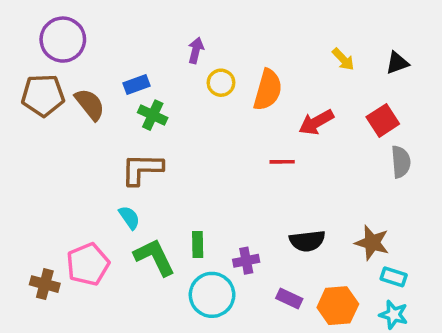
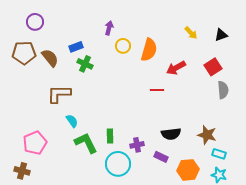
purple circle: (63, 40) -> (35, 22), size x0.7
brown L-shape: (142, 169) -> (59, 94), moved
pink pentagon: (88, 264) -> (35, 143), moved
brown cross: (45, 284) -> (22, 171), moved
purple rectangle: (289, 298) -> (161, 157), moved

